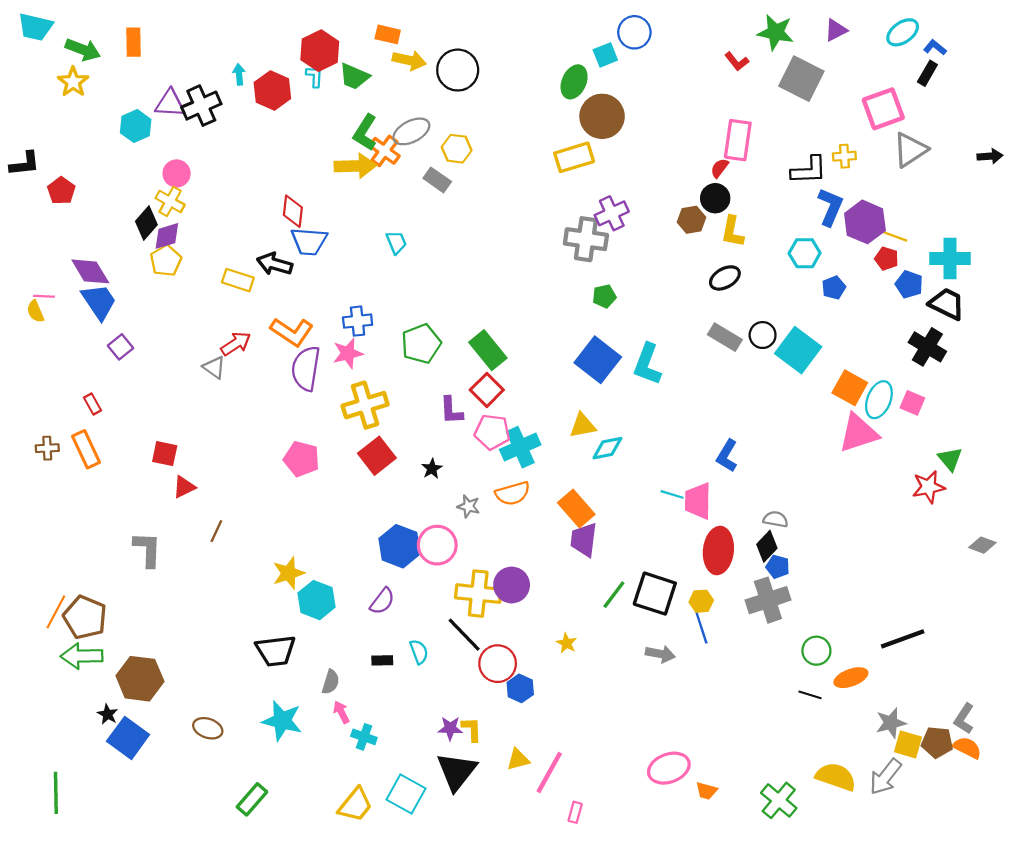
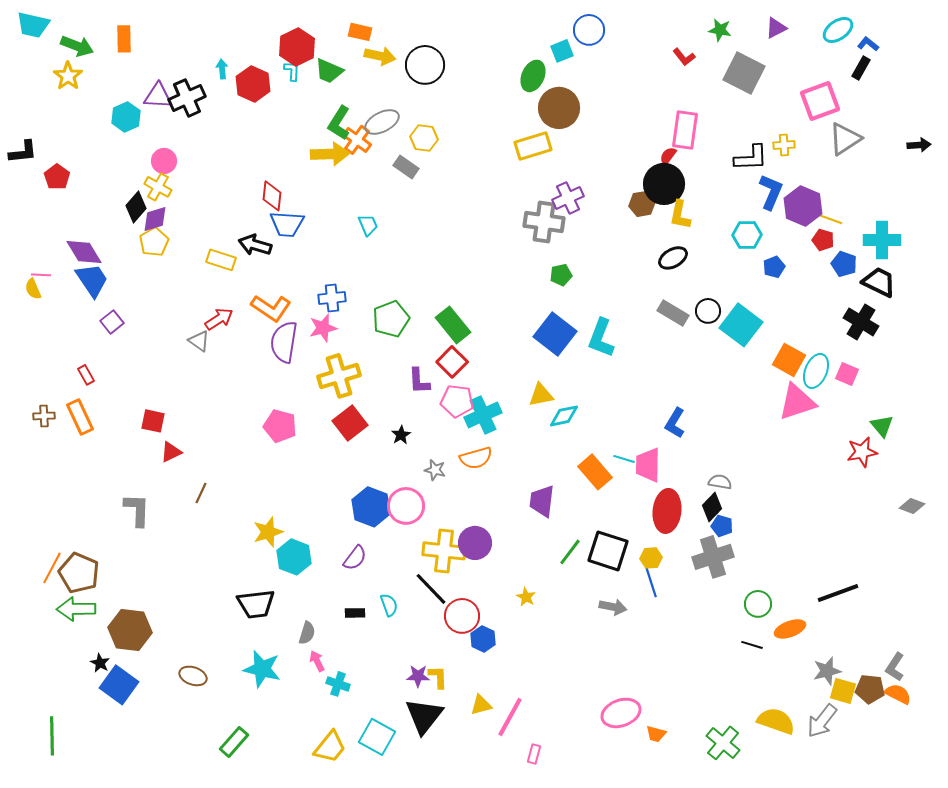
green star: (776, 32) -> (720, 30), size x0.7
black circle: (715, 198) -> (664, 184), size x1.5
orange rectangle: (576, 508) -> (595, 472), moved

